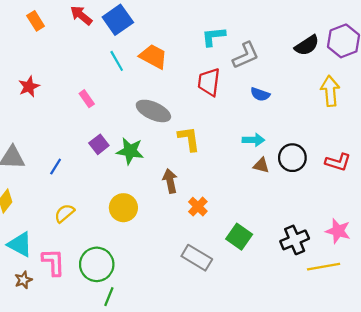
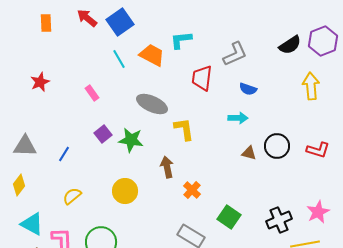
orange rectangle: (36, 21) -> (46, 23), turned 30
cyan L-shape: (213, 36) -> (181, 40), moved
cyan arrow: (253, 140) -> (238, 118), moved
pink star: (338, 231) -> (318, 212), turned 30

